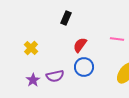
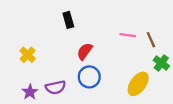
black rectangle: (66, 18) -> (68, 20), turned -40
pink line: (117, 39) -> (128, 35), moved

